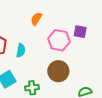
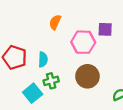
green cross: (32, 88) -> (51, 81), moved

